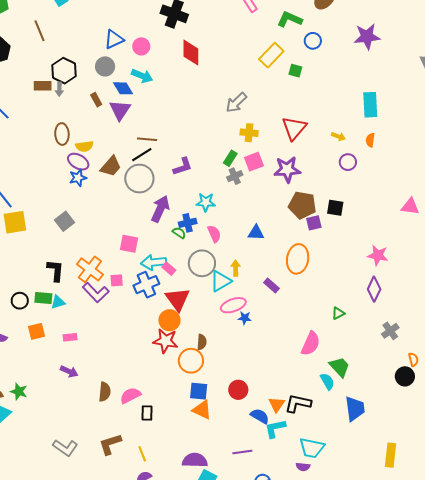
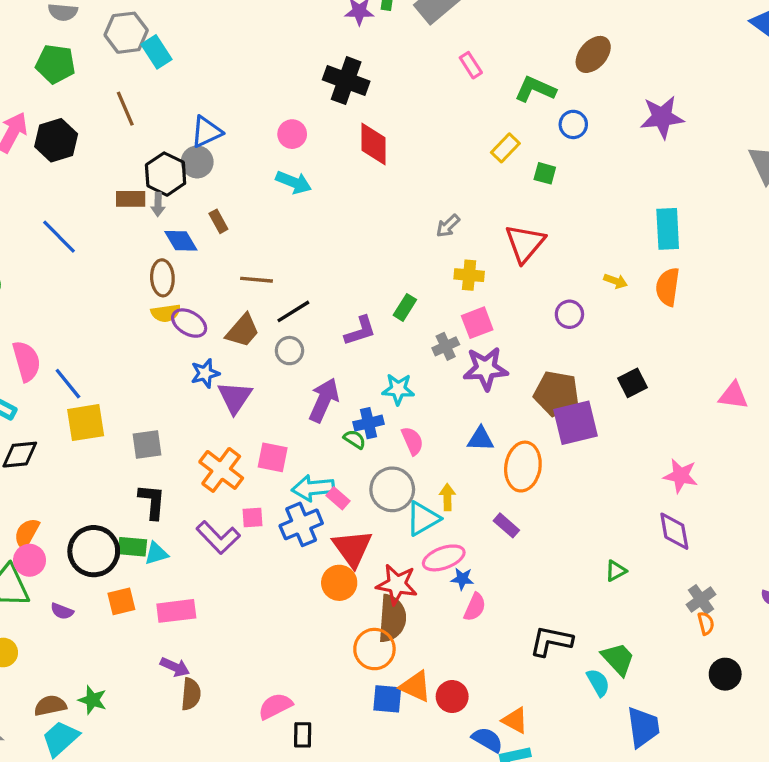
blue triangle: (114, 39) -> (206, 132), moved
yellow rectangle: (271, 55) -> (505, 148), size x0.7
gray circle: (105, 66) -> (197, 162), moved
blue diamond: (123, 88) -> (181, 241), moved
gray arrow: (236, 103) -> (448, 226), size x0.7
purple triangle: (120, 110) -> (235, 397), moved
red triangle: (294, 128) -> (525, 243), moved
brown line: (147, 139) -> (257, 280), moved
orange semicircle: (370, 140) -> (668, 287), size x1.6
yellow semicircle: (84, 146) -> (166, 313), moved
green rectangle: (230, 158) -> (405, 307), moved
purple circle: (348, 162) -> (569, 314), moved
purple star: (287, 170) -> (486, 369), moved
blue star: (78, 178) -> (205, 373), moved
gray circle: (139, 179) -> (289, 351), size x0.6
black square: (335, 208) -> (633, 383), moved, turned -36
gray square: (65, 221) -> (147, 445), moved, turned 30
purple square: (314, 223) -> (576, 423), size x1.8
orange ellipse: (298, 259) -> (523, 467), moved
orange cross: (90, 269) -> (221, 470), moved
purple diamond: (374, 289) -> (674, 531), turned -35
black circle: (20, 301) -> (94, 551), size x1.8
pink rectangle: (70, 337) -> (176, 611), size x1.6
red star: (166, 341) -> (397, 584), moved
brown semicircle: (202, 342) -> (392, 618), size x1.8
pink semicircle: (311, 344) -> (475, 607), moved, size x0.7
orange semicircle: (413, 359) -> (706, 623), moved
brown semicircle: (105, 392) -> (191, 694), moved
black L-shape: (298, 403) -> (551, 641), moved
orange triangle: (277, 404) -> (515, 720), turned -36
orange triangle: (202, 410) -> (416, 686), moved

